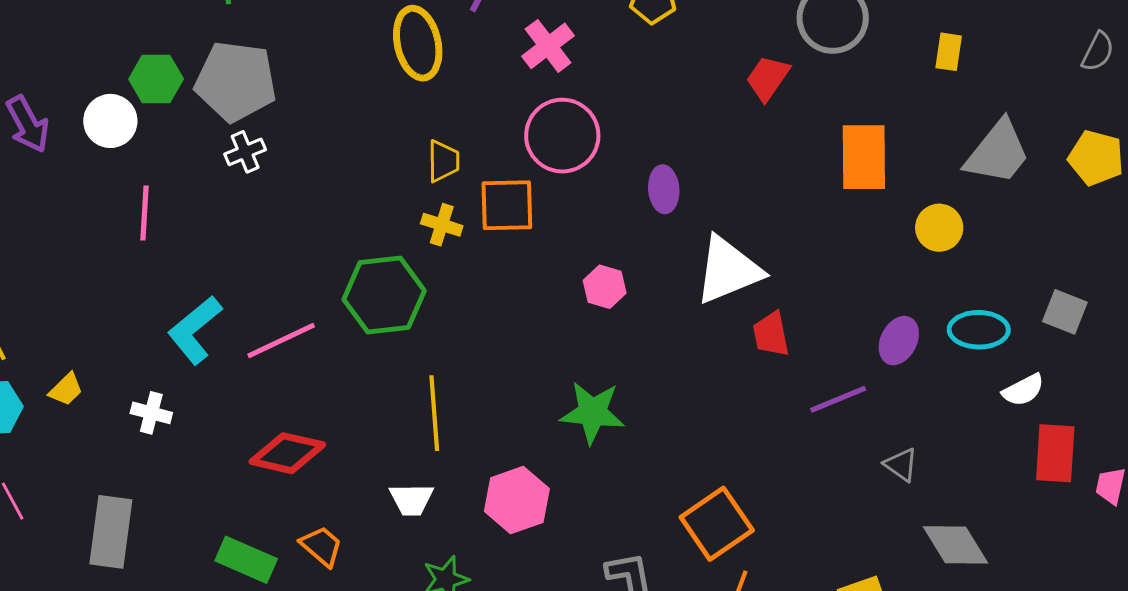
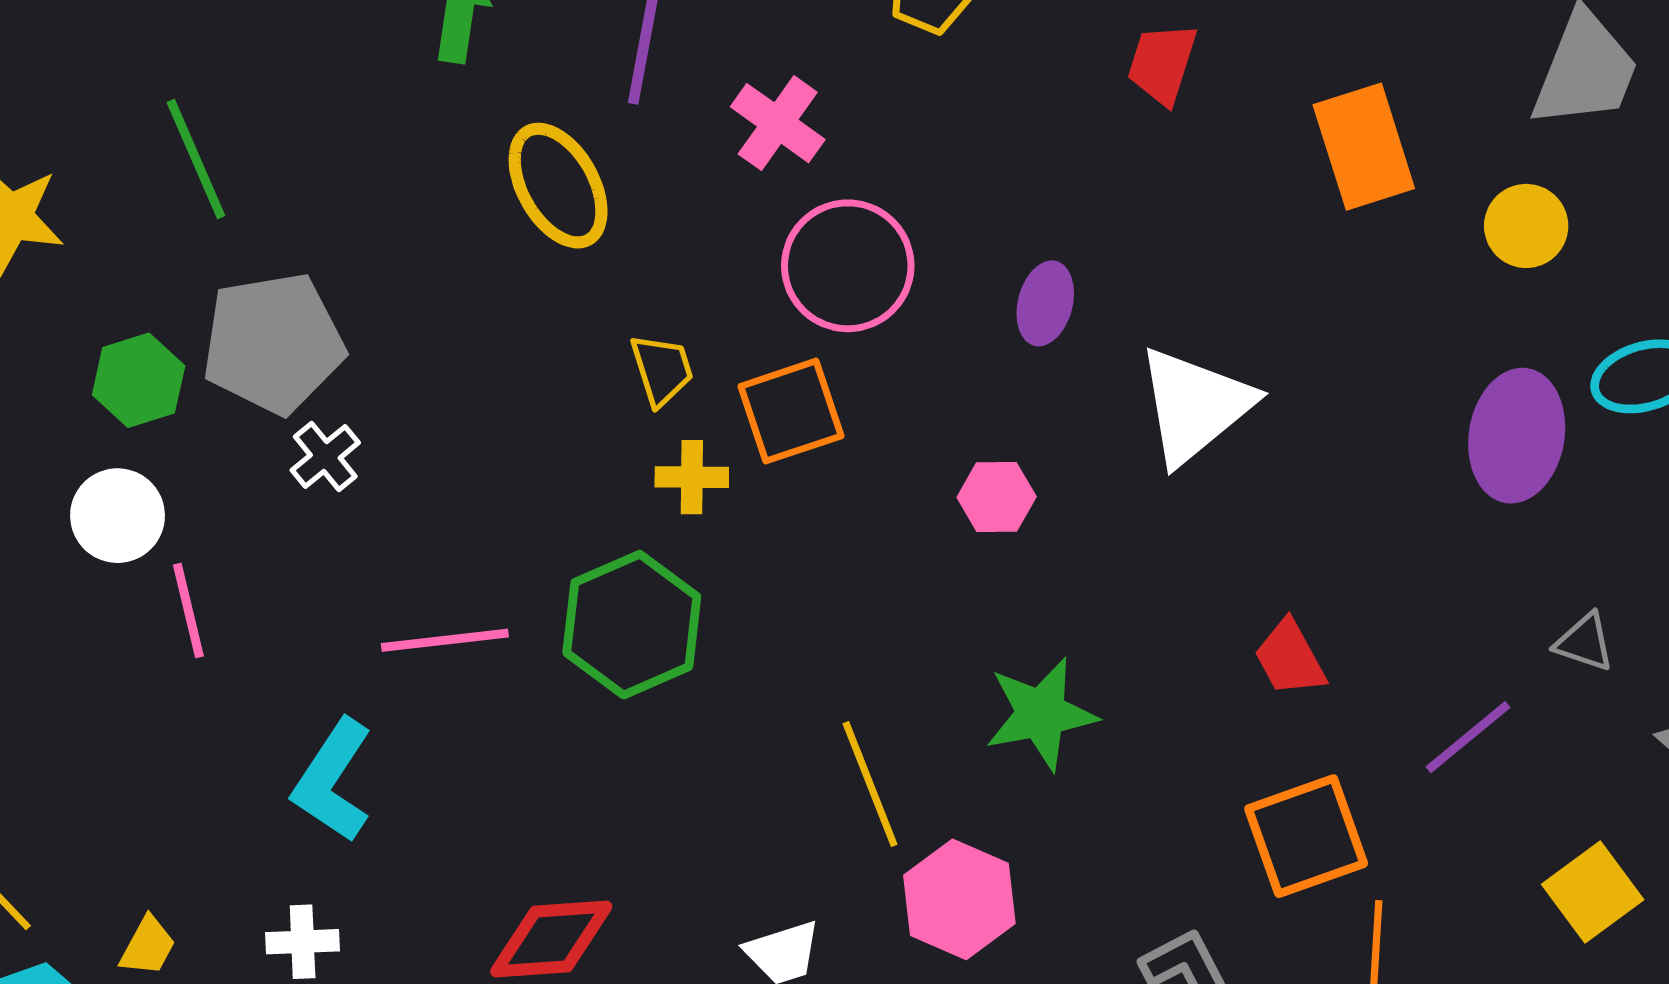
white circle: (110, 121) -> (118, 516), moved
purple ellipse: (664, 189) -> (1045, 303), turned 36
red trapezoid: (771, 334) -> (1290, 658), moved
pink line: (281, 341) -> (445, 640), moved, turned 36
purple ellipse: (899, 341) -> (1517, 436), size x1.5
purple line: (838, 399) -> (1468, 737), moved
yellow line: (434, 413) -> (870, 784), moved
orange square: (717, 524) -> (1306, 836), turned 32

